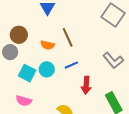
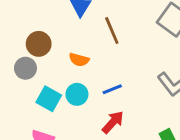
brown line: (68, 37) -> (112, 30), moved
red arrow: (86, 85) -> (113, 122), moved, turned -144

